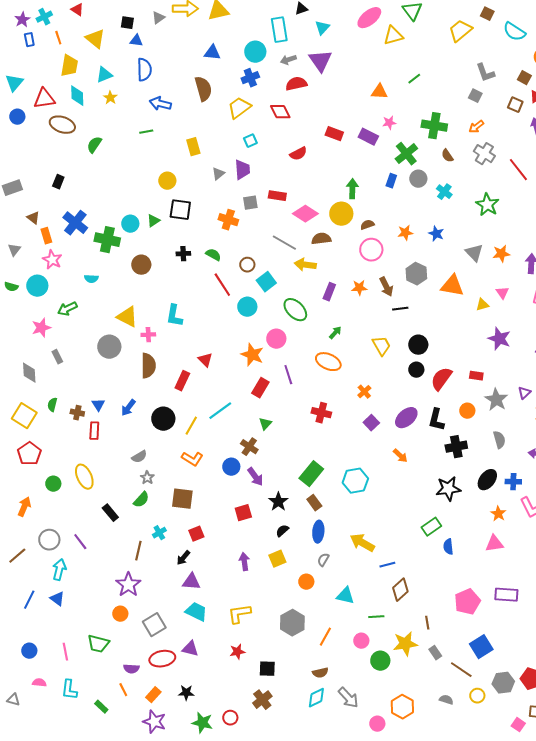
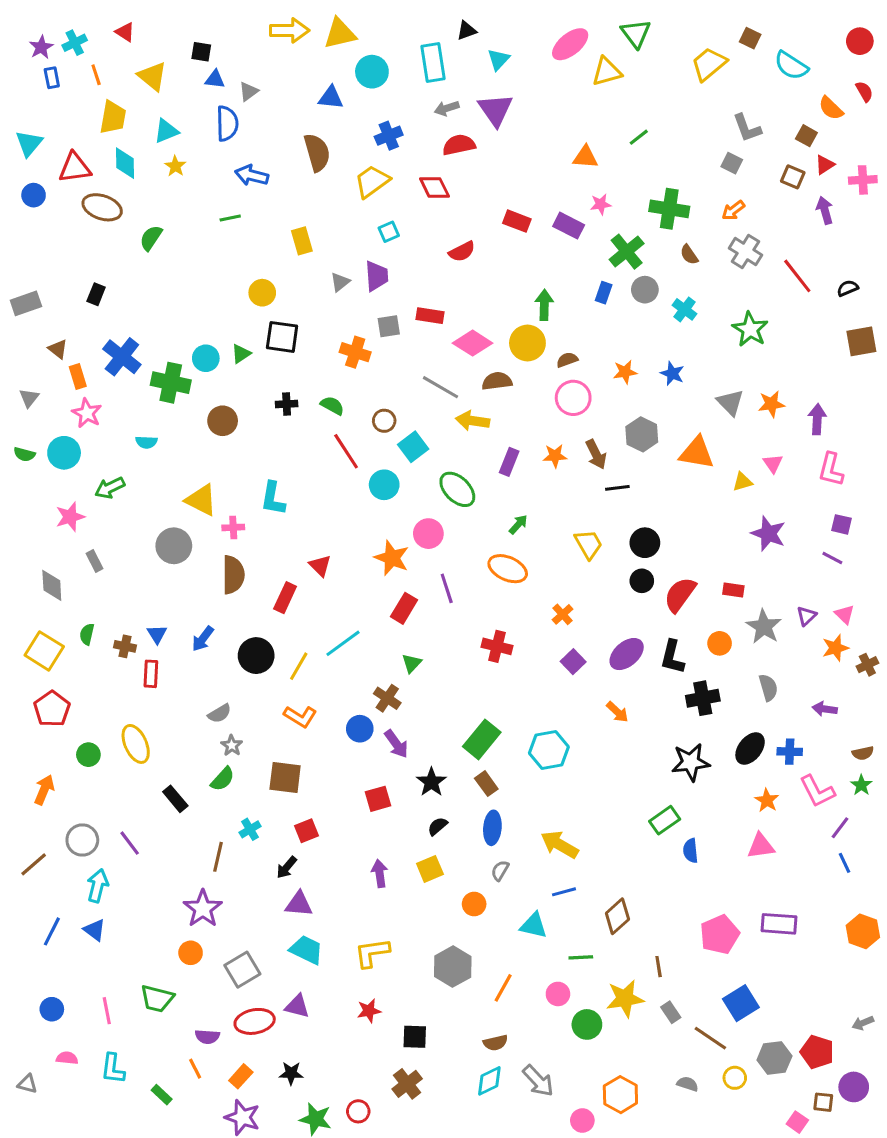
gray triangle: (158, 18) -> (248, 91), moved
cyan circle: (255, 52) -> (372, 72), moved
blue line: (387, 565) -> (564, 892), moved

